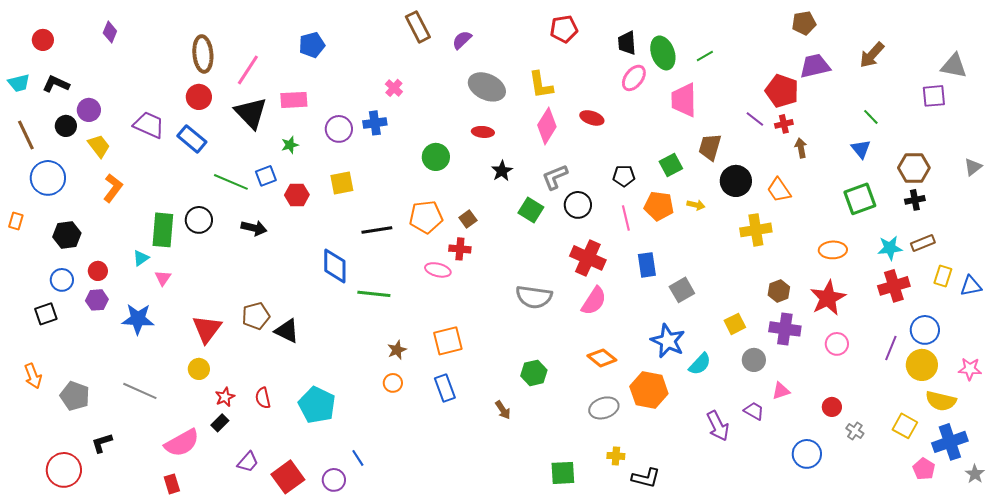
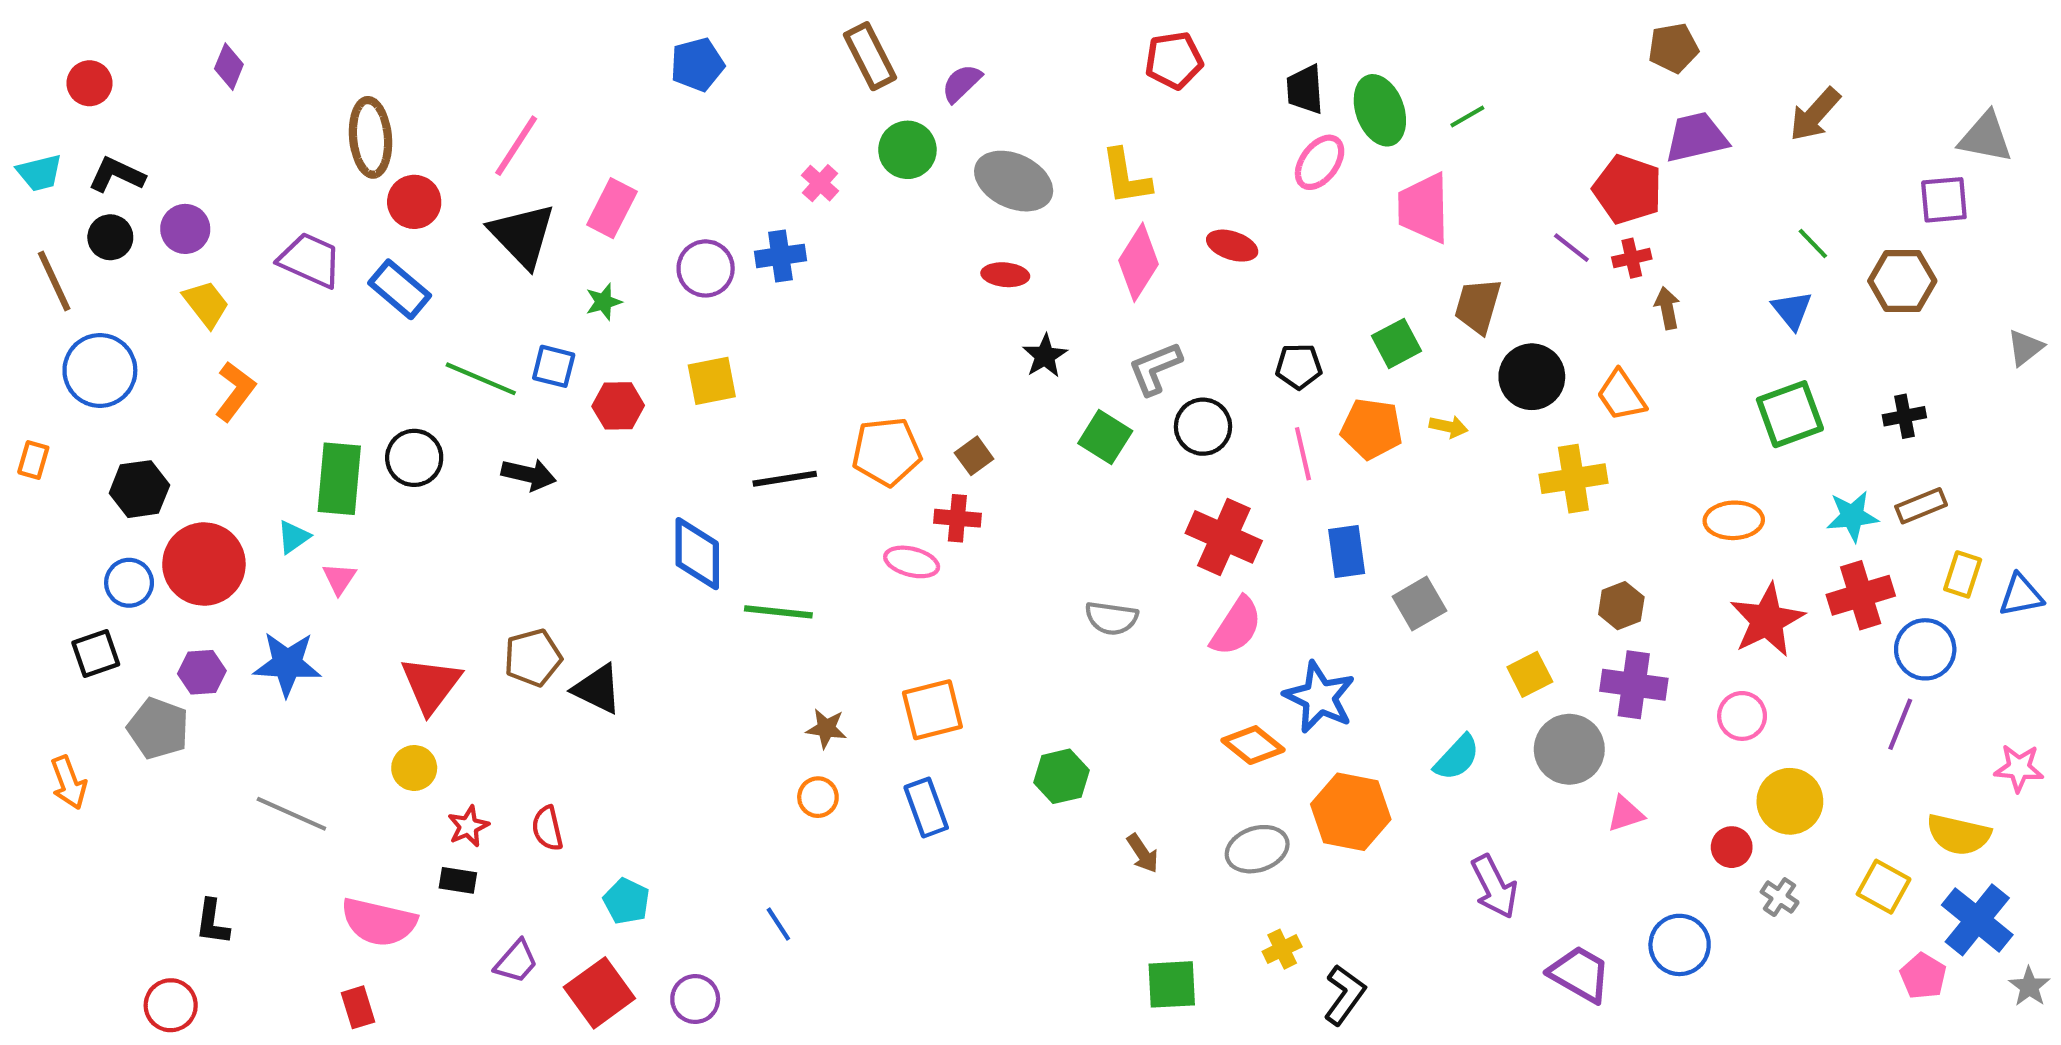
blue pentagon: (312, 45) -> (697, 65), moved
brown ellipse: (203, 54) -> (370, 137), moved
pink rectangle: (294, 100) -> (612, 208), turned -60
black circle: (66, 126) -> (110, 237), moved
green circle: (436, 157) -> (907, 150), moved
brown hexagon: (914, 168) -> (1902, 281), moved
blue square: (266, 176) -> (554, 366), turned 35
red circle: (98, 271) -> (204, 564), size x2.0
gray semicircle: (534, 297) -> (1111, 618), size x0.7
red star: (828, 298) -> (1767, 620), moved
purple hexagon: (97, 300) -> (202, 672), moved
blue circle: (925, 330) -> (1925, 649), moved
blue star: (668, 341) -> (1320, 697), moved
purple line: (891, 348) -> (1900, 724), moved
brown star: (397, 350) -> (826, 728), turned 30
gray circle: (754, 360) -> (1569, 749), size x1.4
yellow circle: (922, 365) -> (1790, 801), moved
green hexagon: (534, 373) -> (1061, 776), moved
gray pentagon: (75, 396) -> (158, 728), moved
cyan pentagon: (317, 405) -> (626, 901), moved, size x0.6
brown arrow: (503, 410) -> (1143, 853), moved
purple trapezoid: (754, 411) -> (1580, 974), moved, size x1.5
black rectangle: (220, 423) -> (458, 880), turned 54
blue cross: (950, 442) -> (1977, 920), turned -32
black L-shape: (102, 443) -> (212, 922), turned -65
pink semicircle: (182, 443) -> (379, 922), turned 42
yellow cross: (616, 456) -> (1282, 949), turned -30
blue line: (358, 458) -> (778, 924), moved
red circle: (64, 470) -> (171, 1005), moved, size x0.7
black L-shape: (646, 478) -> (1345, 995), turned -68

